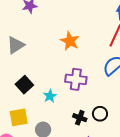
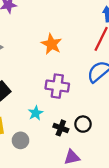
cyan star: (50, 96) -> (36, 113), moved

